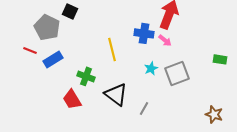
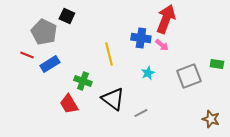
gray square: (177, 73) -> (189, 76), moved
gray line: (144, 108) -> (141, 113), turned 32

